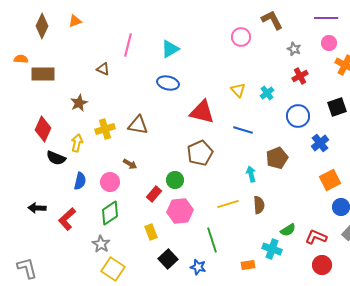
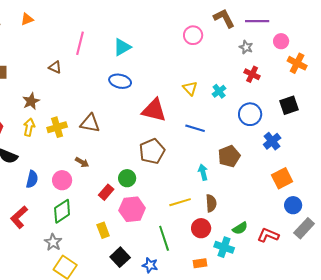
purple line: (326, 18) -> (257, 21), moved
red cross: (300, 76) -> (252, 74), turned -35
yellow arrow: (77, 143) -> (29, 127), moved
red circle: (322, 265) -> (201, 228), moved

